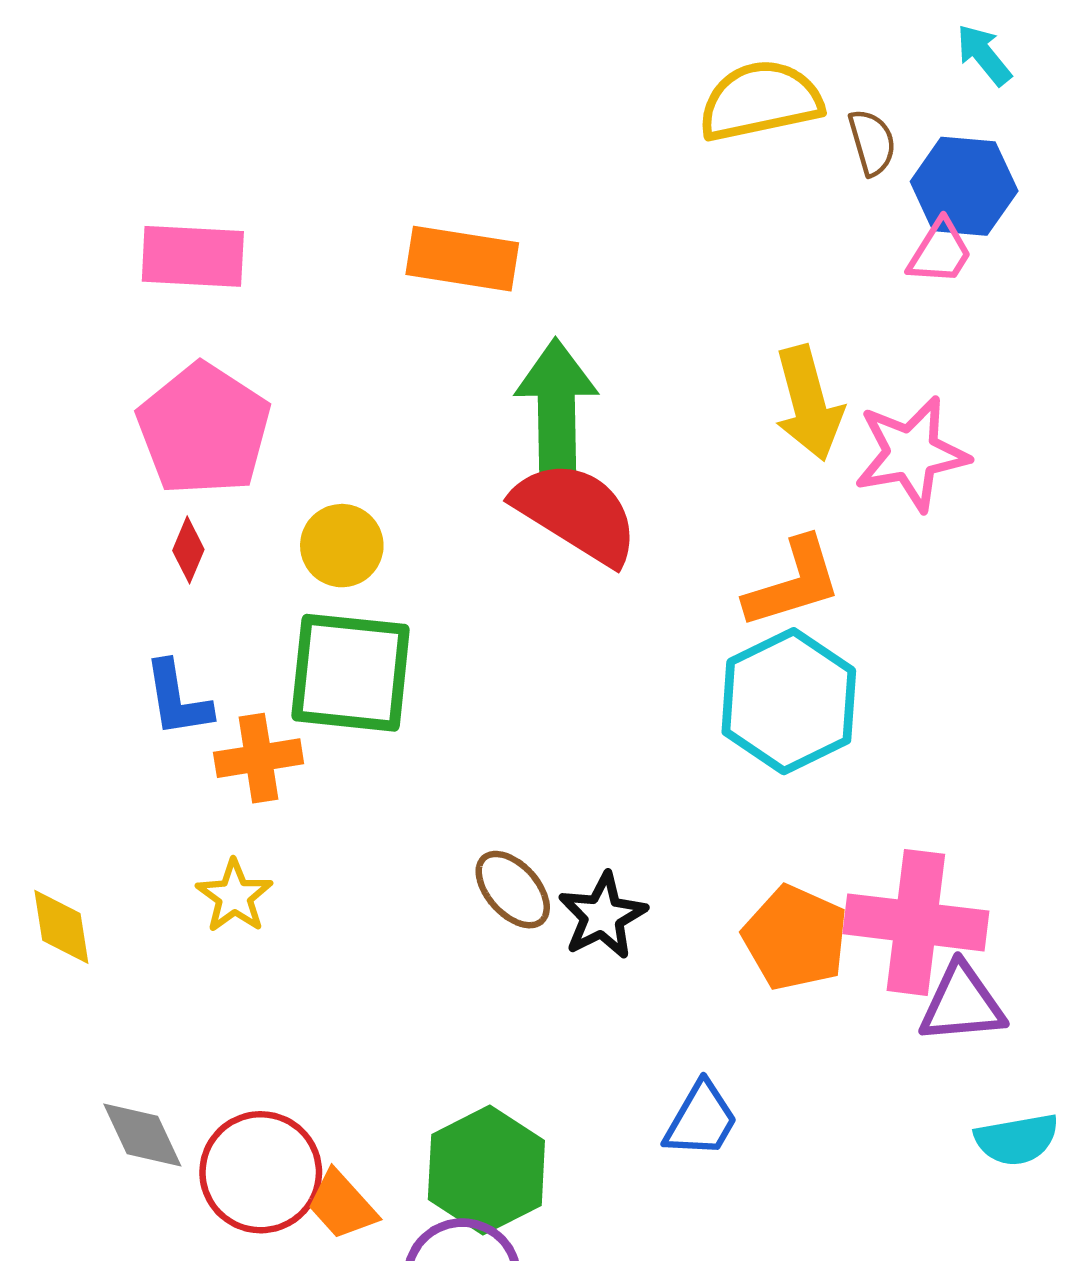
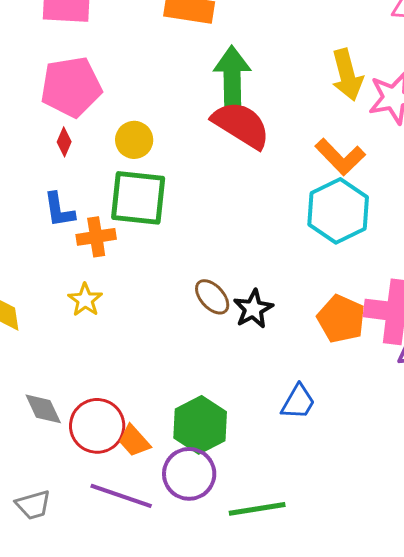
pink pentagon: (204, 429) -> (71, 87), turned 30
orange L-shape: (793, 583) -> (340, 157), turned 63

